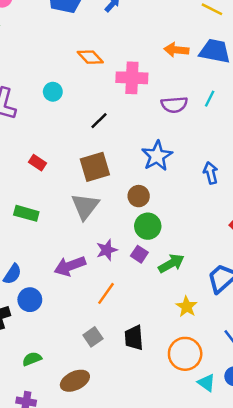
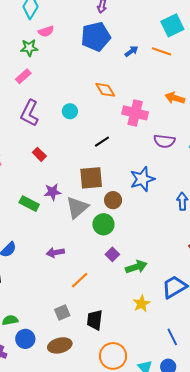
red rectangle: (37, 163) -> (39, 154), moved
brown circle: (139, 196) -> (113, 200), moved
green circle: (148, 226) -> (103, 224), moved
purple star: (107, 250) -> (53, 192), moved
purple arrow: (70, 266) -> (55, 252), size x0.7
blue circle: (30, 300) -> (25, 339), moved
orange circle: (185, 354) -> (113, 356), moved
brown ellipse: (75, 381) -> (60, 345), moved

